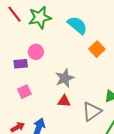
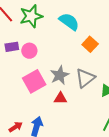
purple rectangle: (21, 64) -> (12, 47), moved
pink square: (24, 92) -> (34, 81), moved, size x1.6
gray triangle: (92, 111) -> (85, 78), moved

